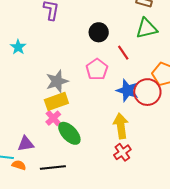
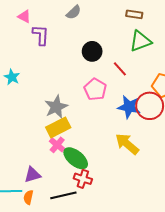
yellow arrow: (121, 126) -> (127, 144), turned -35
red cross: (122, 152) -> (83, 179), moved, turned -30
orange semicircle: (19, 165) -> (28, 197), turned -88

